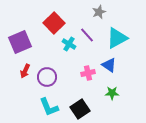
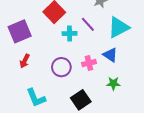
cyan cross: (69, 44) -> (70, 33), turned -32
purple circle: (47, 77) -> (61, 67), moved
cyan L-shape: (49, 107) -> (36, 98), moved

